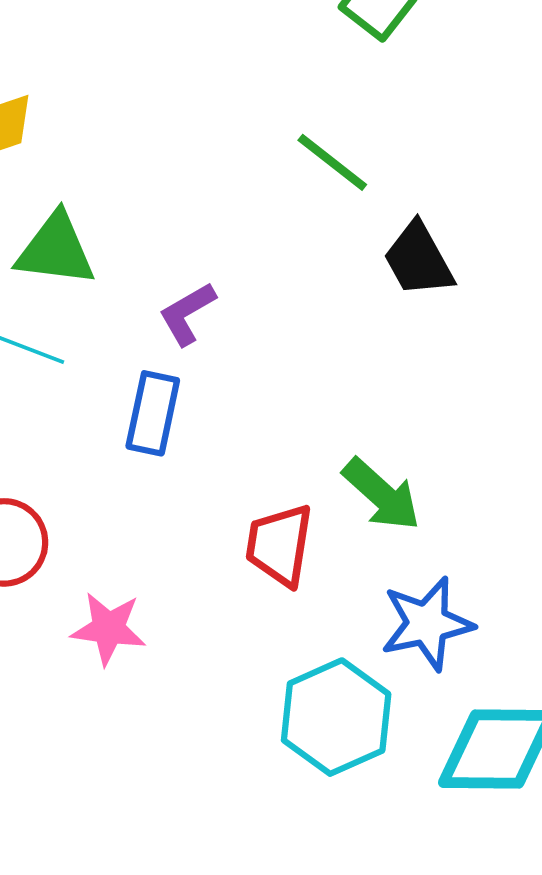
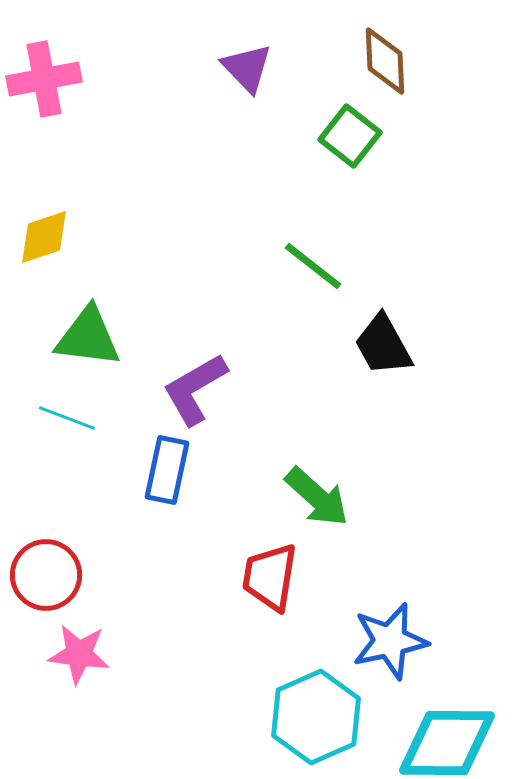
purple L-shape: (187, 314) -> (195, 389), size x1.4
green arrow: (382, 494) -> (317, 497), moved
pink star: (109, 629) -> (79, 654), moved

